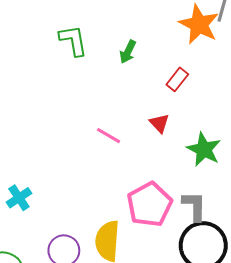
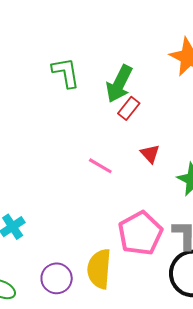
green arrow: (128, 52) -> (119, 84), size x1.6
red rectangle: (177, 79) -> (129, 108), moved

